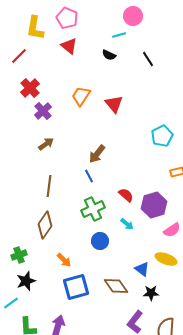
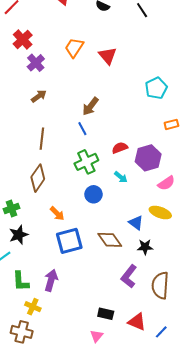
red semicircle: (126, 195) -> (120, 148), turned -63

